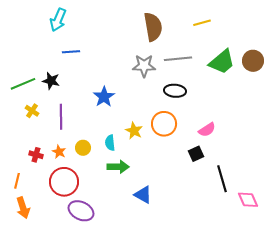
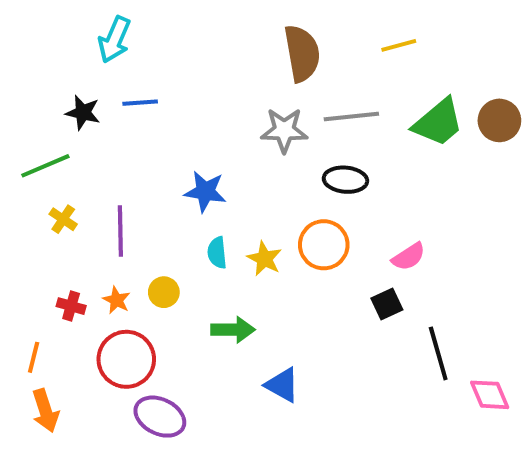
black star: (51, 81) -> (83, 113), moved
blue star: (104, 97) -> (205, 192), turned -30
cyan semicircle: (110, 143) -> (217, 253), moved

